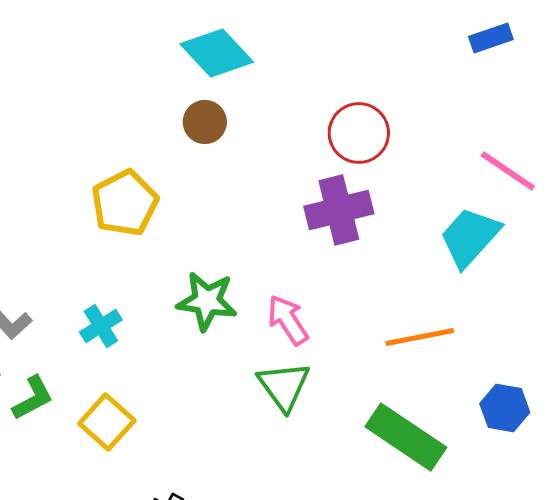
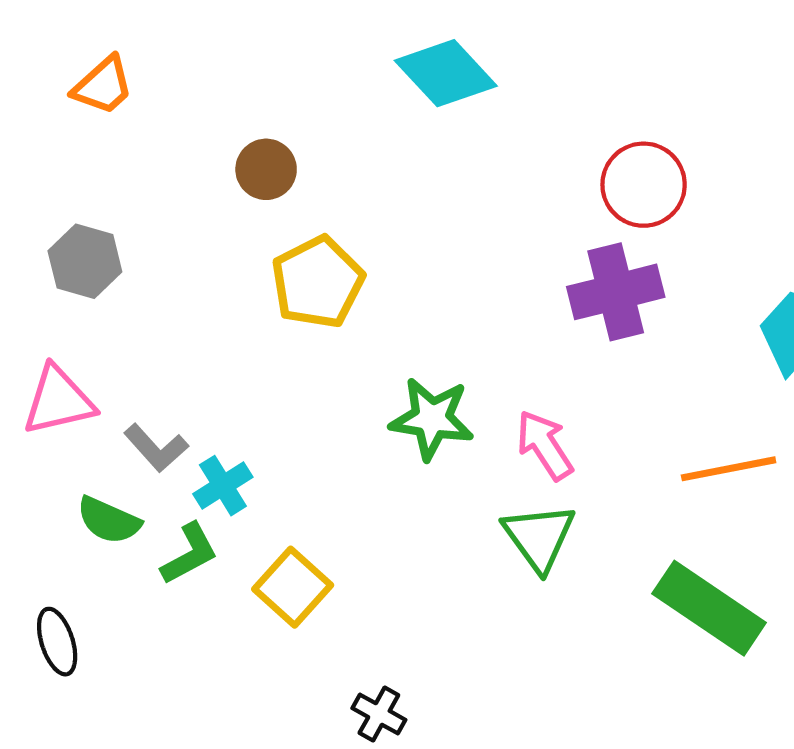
brown circle: (205, 122) -> (266, 169), moved
cyan cross: (101, 326) -> (223, 486), moved

